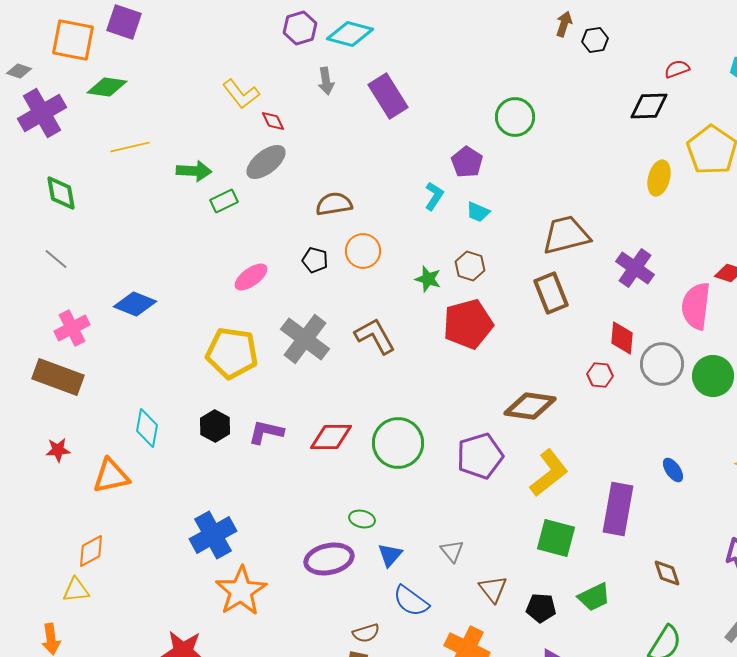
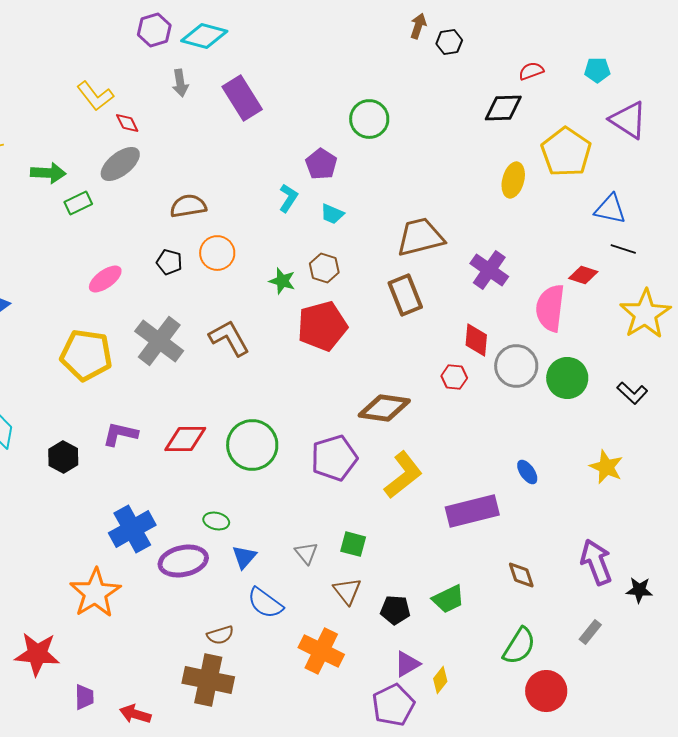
black hexagon: (215, 426) -> (63, 457), moved
purple rectangle: (618, 509) -> (472, 511), turned 66
blue cross: (213, 535) -> (132, 529), moved
green square: (556, 538) -> (353, 544), moved, size x0.7

